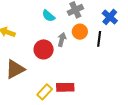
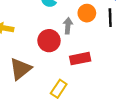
red rectangle: (65, 87) -> (80, 59), moved

